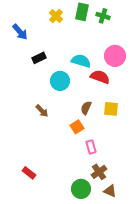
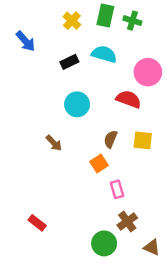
black rectangle: (39, 58) -> (69, 62), moved
cyan semicircle: (81, 61) -> (104, 54), moved
brown triangle: (110, 191) -> (152, 247), moved

